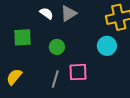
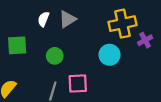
white semicircle: (47, 13) -> (43, 19), turned -104

